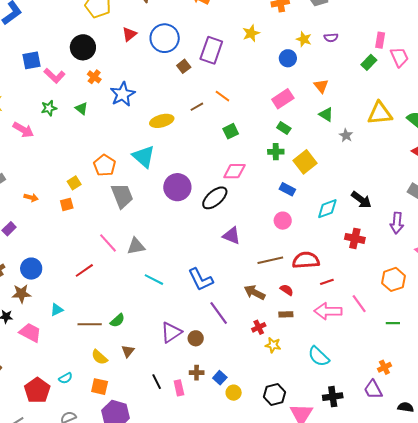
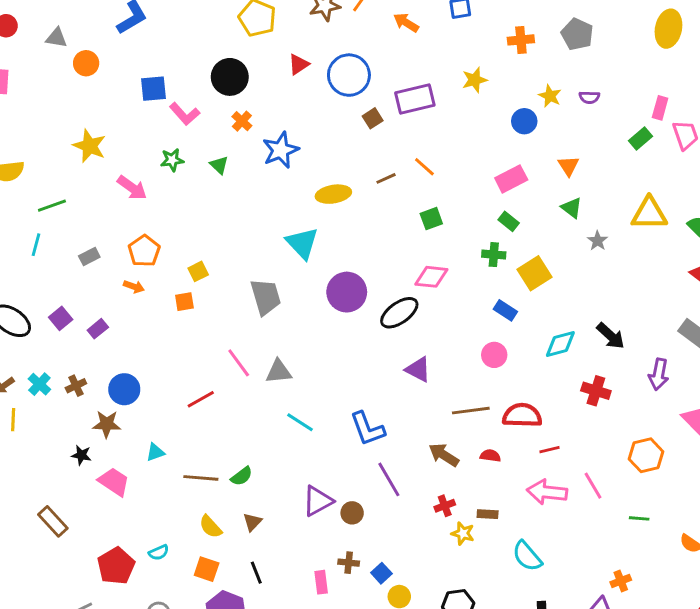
purple rectangle: (211, 50) -> (415, 99), turned 52
orange pentagon: (105, 165) -> (144, 251), moved
red semicircle: (287, 290) -> (490, 456), turned -32
brown rectangle: (286, 314) -> (488, 514), moved
black line: (157, 382) -> (256, 573), moved

